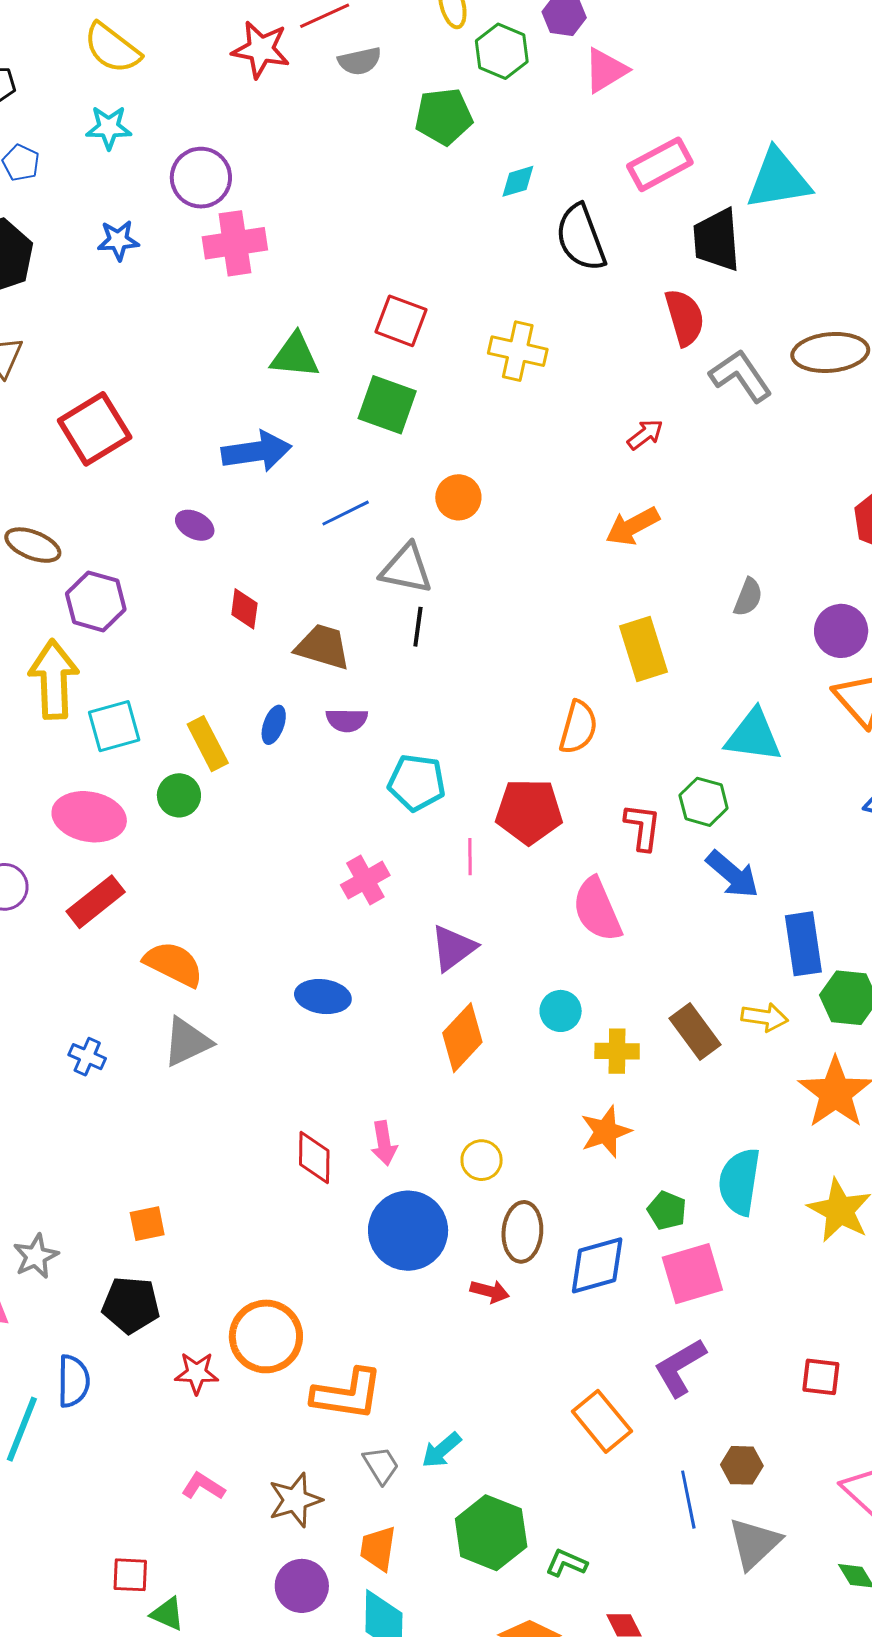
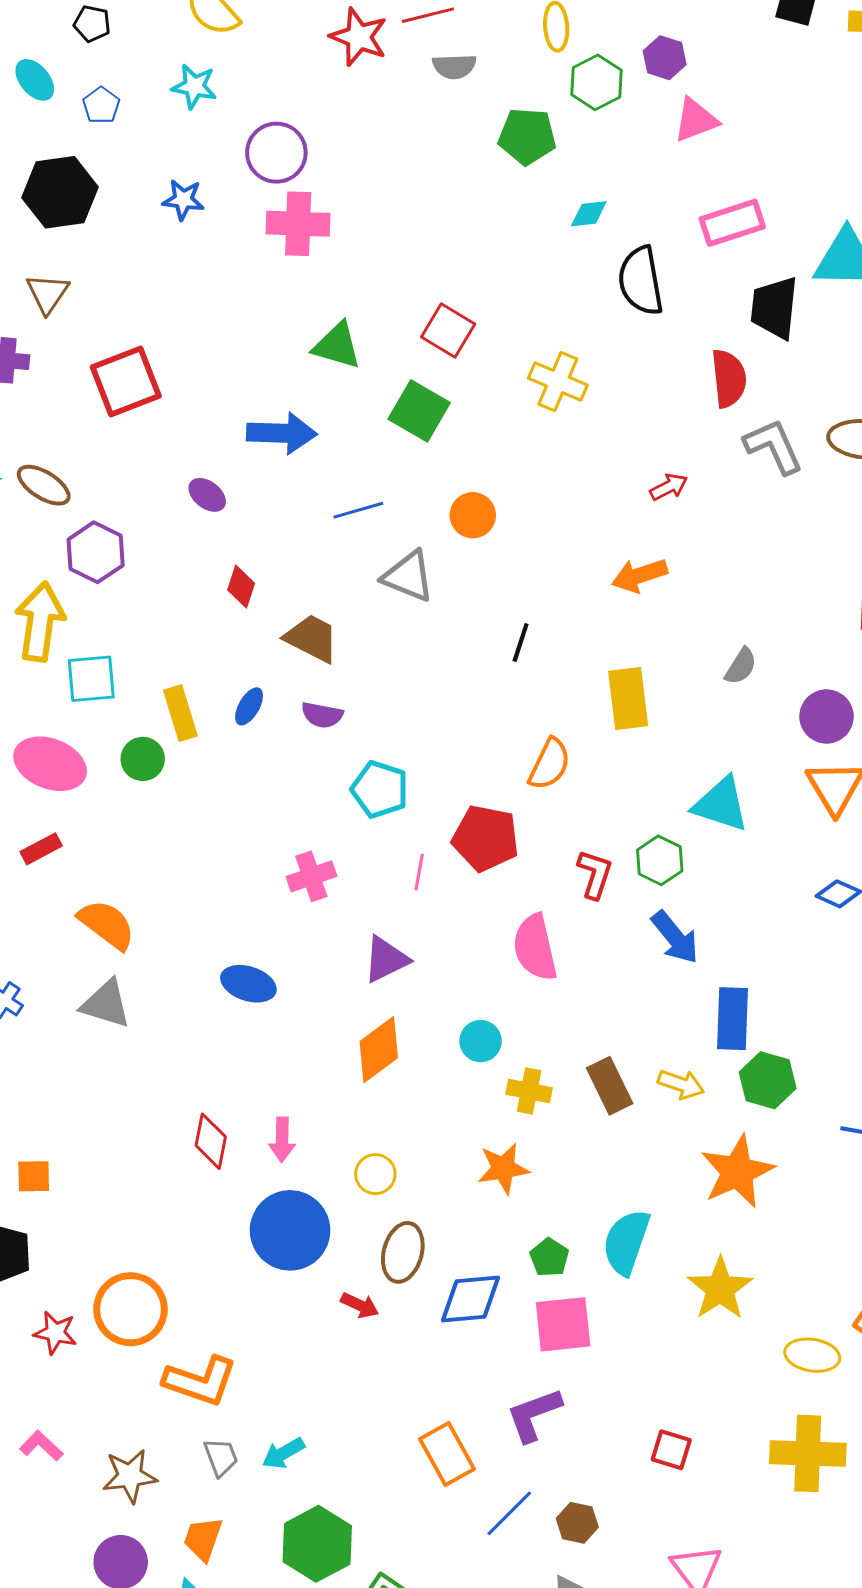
black line: (418, 627) -> (521, 643), moved
red rectangle: (96, 902) -> (41, 849), size x0.7
gray triangle: (187, 1042) -> (106, 1004), turned 32
blue line: (688, 1500) -> (509, 1513), moved, turned 46

